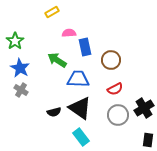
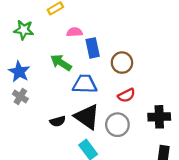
green star: (15, 41) -> (24, 30), moved, turned -30
black cross: (144, 108) -> (159, 117), turned 30
gray circle: (118, 115) -> (117, 125), moved

